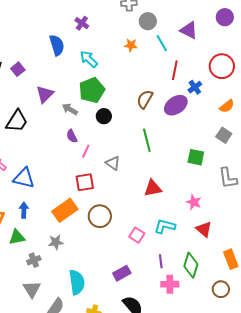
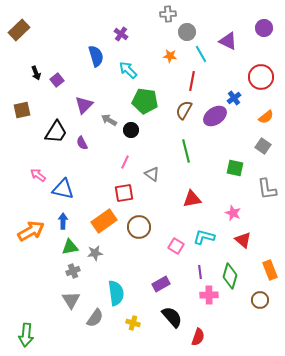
red line: (175, 70) -> (192, 81), moved
green pentagon: (92, 90) -> (145, 101), moved, turned 30
black circle: (104, 116) -> (131, 130), moved
purple semicircle: (72, 136) -> (82, 143), moved
green triangle: (17, 237) -> (70, 247), moved

